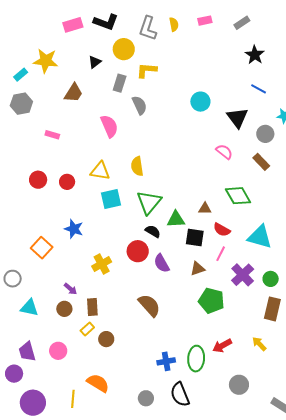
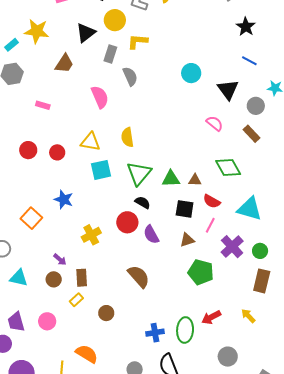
black triangle: (95, 62) -> (86, 33), size x1.5
green triangle: (176, 219) -> (171, 179), moved
brown circle: (106, 339) -> (106, 313), moved

